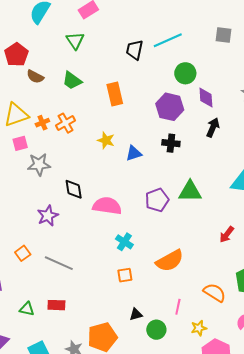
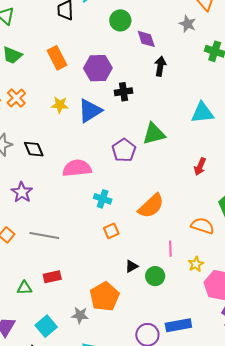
purple hexagon: (170, 107) -> (98, 68), moved
blue triangle: (134, 153) -> (90, 111), size x1.5
black diamond: (74, 189) -> (34, 149), moved

